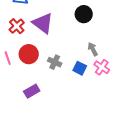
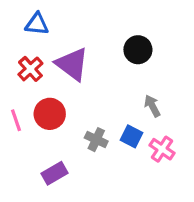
gray cross: (55, 62) -> (96, 140), moved
pink cross: (102, 67) -> (162, 149), moved

